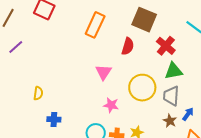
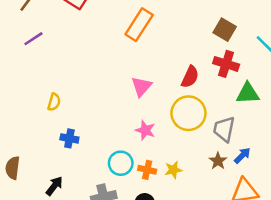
brown square: (144, 20) -> (225, 30), moved, size x0.7
red semicircle: (128, 46) -> (190, 77), moved
red cross: (166, 46) -> (226, 64), turned -30
green triangle: (173, 71) -> (248, 93), moved

